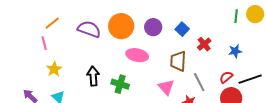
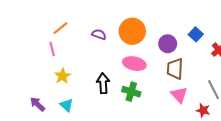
purple circle: (153, 27) -> (168, 44), moved
purple semicircle: (89, 29) -> (99, 34), size x0.6
pink ellipse: (137, 55) -> (134, 64), moved
brown trapezoid: (178, 61) -> (175, 69), moved

